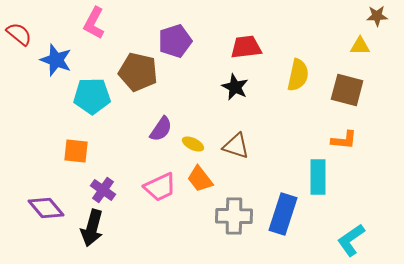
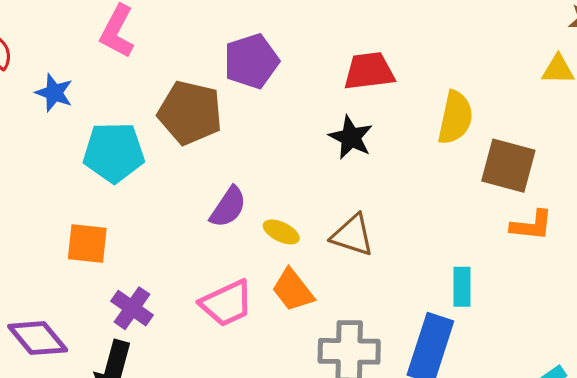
blue star: (56, 60) -> (54, 93), size x0.7
brown square: (347, 90) -> (508, 166), moved
cyan rectangle: (318, 177) -> (462, 287), moved, size x0.7

